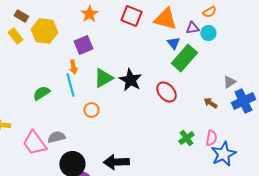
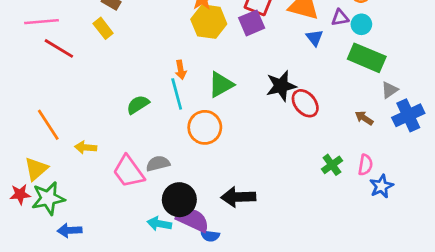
yellow hexagon: (44, 31) -> (209, 22), moved
purple square: (83, 45) -> (252, 23), moved
green rectangle: (184, 58) -> (367, 58), moved, turned 72
black star: (130, 80) -> (281, 86), moved, turned 30
orange circle: (91, 110) -> (205, 127), size x1.6
blue star: (223, 154) -> (381, 186), size x0.7

